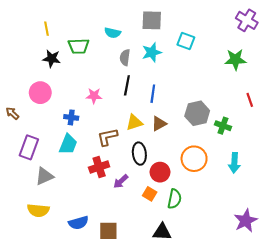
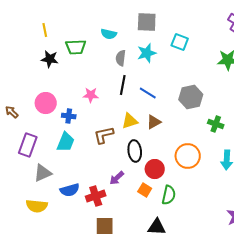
pink circle: (40, 93) -> (46, 103), moved
blue line: (153, 94) -> (148, 93), turned -66
gray hexagon: (197, 113) -> (191, 97), moved
red cross: (99, 167) -> (96, 196), moved
blue semicircle: (78, 223) -> (70, 190), moved

